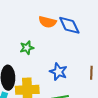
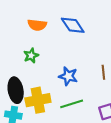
orange semicircle: (47, 22) -> (37, 25), moved

